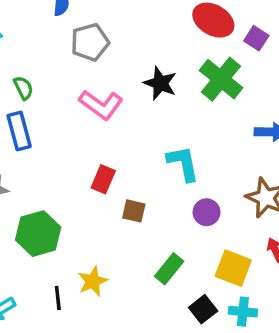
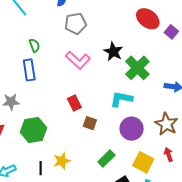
green cross: (221, 79) -> (137, 68), moved
cyan L-shape: (183, 163) -> (121, 99), turned -75
red rectangle: (103, 179) -> (74, 103), turned -56
purple circle: (207, 212) -> (132, 129), size x1.5

